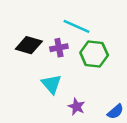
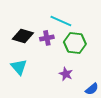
cyan triangle: (51, 84) -> (19, 67), moved
purple star: (77, 107) -> (66, 74), moved

